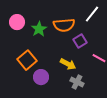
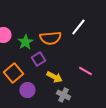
purple square: (80, 41) -> (38, 59), moved

